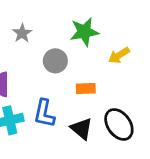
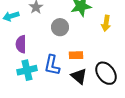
yellow arrow: (119, 55) -> (106, 23), turned -49
orange rectangle: (86, 89) -> (76, 55), moved

